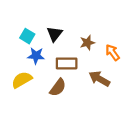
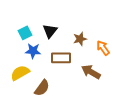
cyan square: (27, 36) -> (25, 33), turned 32
brown semicircle: (58, 87) -> (42, 88), moved

